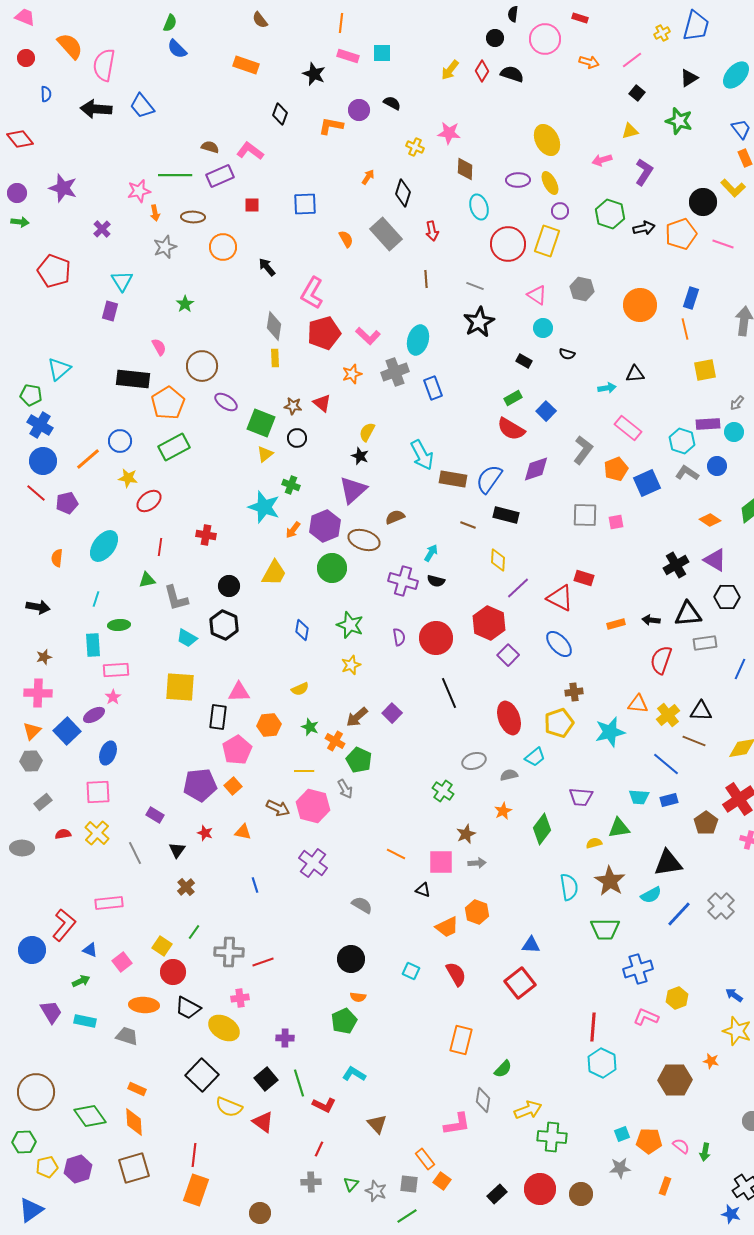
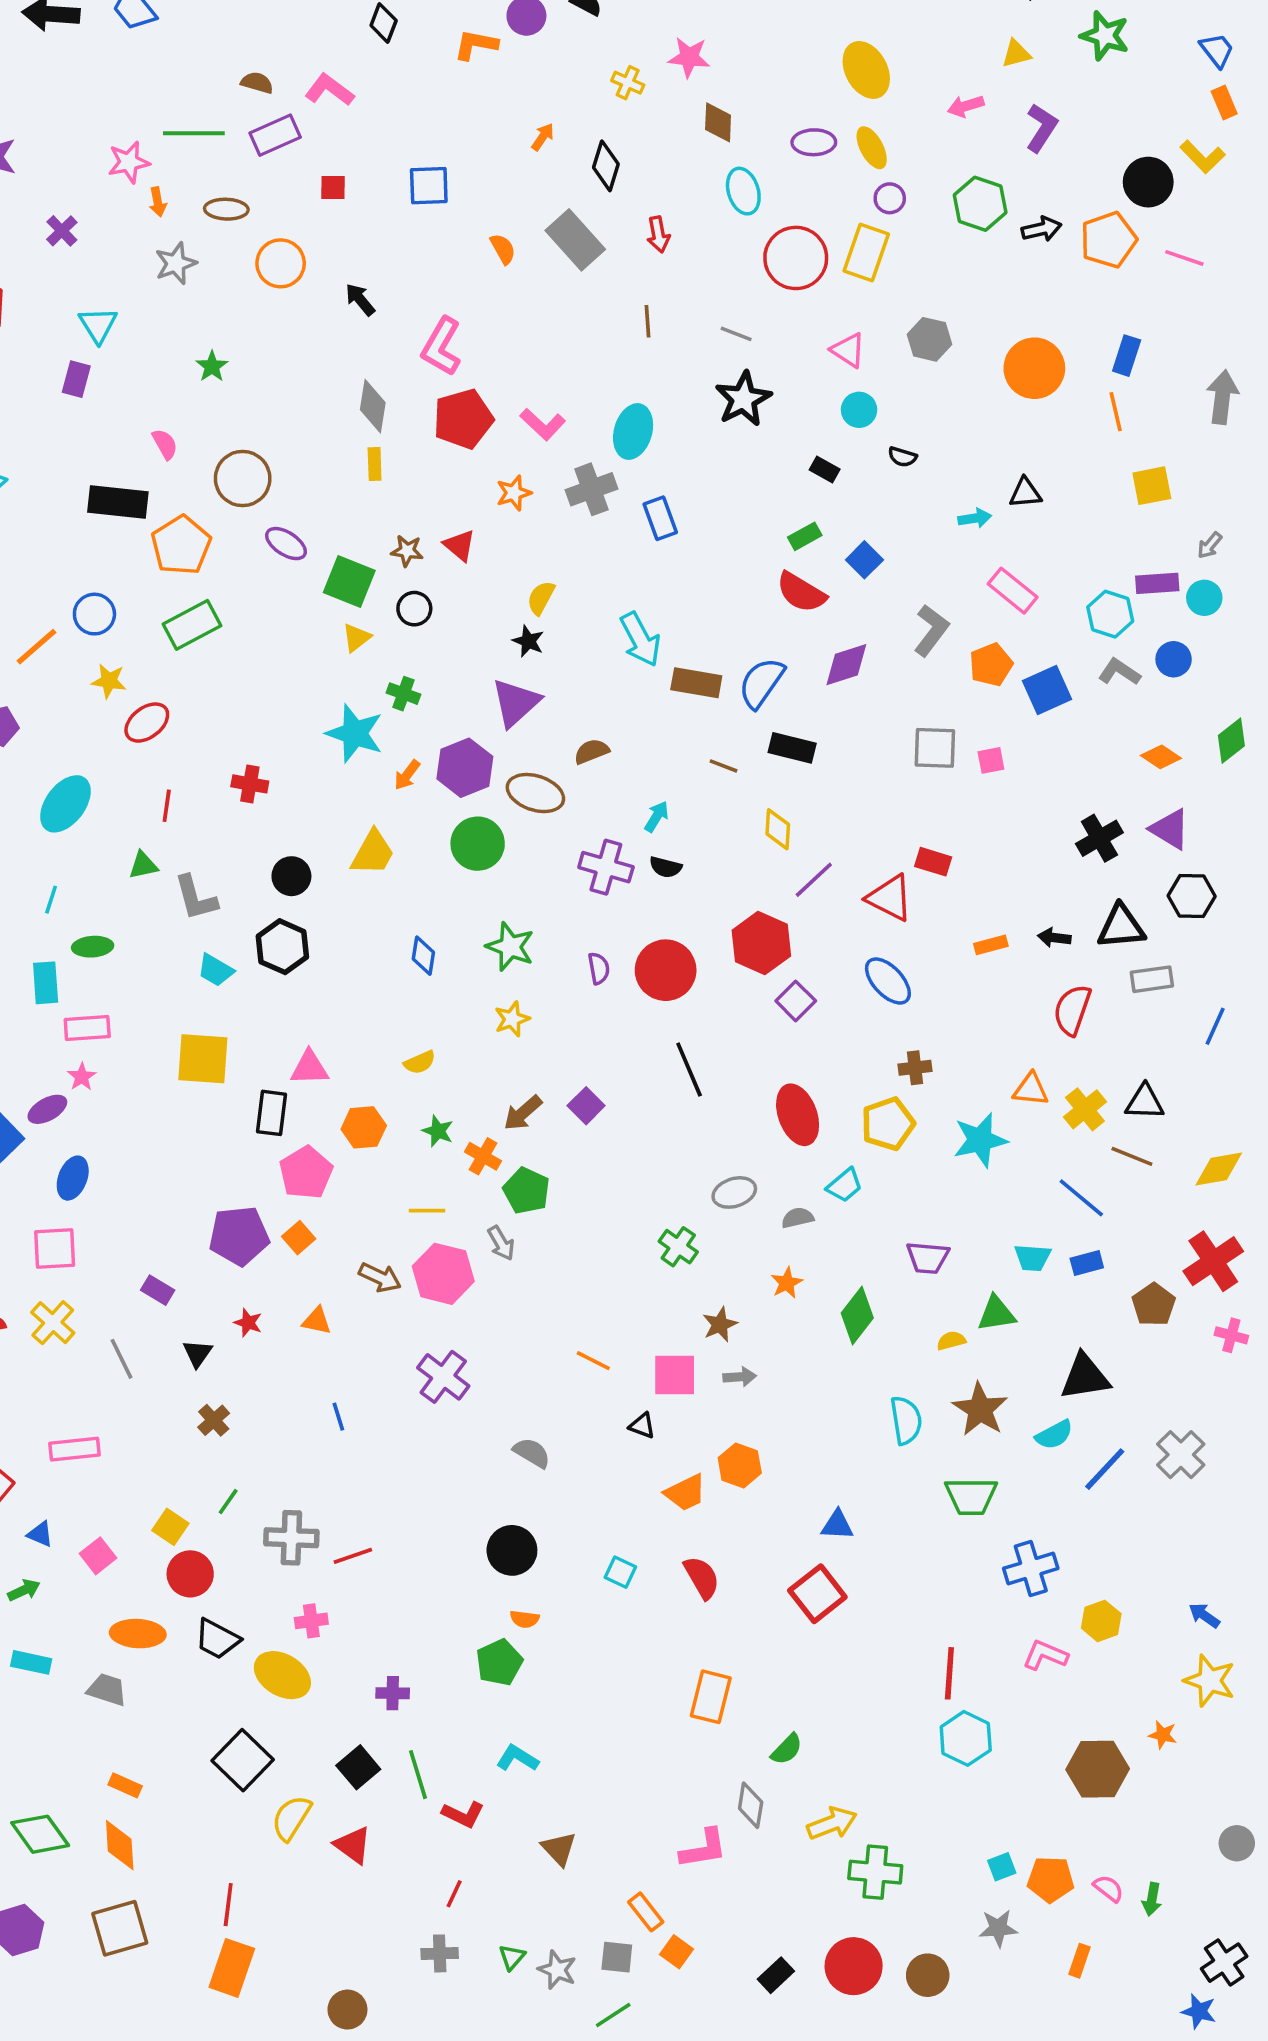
yellow semicircle: (229, 1107) -> (291, 1818), turned 100

